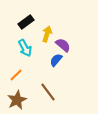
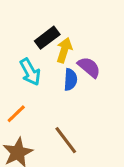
black rectangle: (26, 22) -> (47, 38), moved
blue semicircle: (56, 60) -> (70, 80), moved, turned 144

